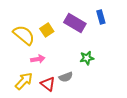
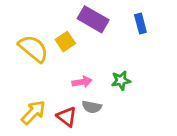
purple rectangle: (75, 23) -> (93, 19), moved
pink arrow: (38, 59) -> (82, 82), moved
gray semicircle: (66, 77) -> (92, 107), turned 32

